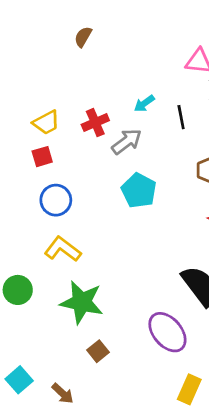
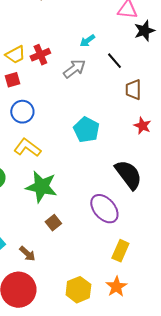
black line: (181, 117) -> (114, 61), moved, turned -30
red cross: (95, 123) -> (40, 55), moved
cyan pentagon: (139, 191) -> (86, 130), moved

